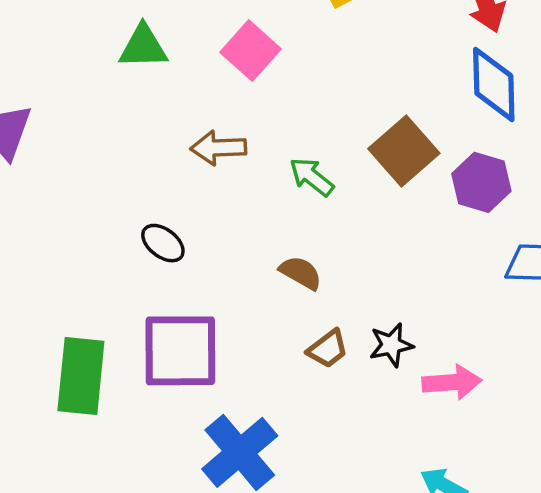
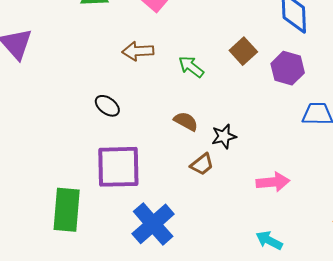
brown square: (404, 151) -> (243, 51), size x0.7
black star: (391, 345) -> (224, 136), moved
green rectangle: (81, 376) -> (67, 210), moved

